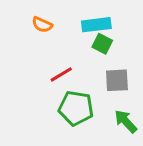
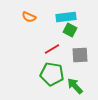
red line: (61, 74) -> (52, 49), moved
green arrow: (126, 121) -> (75, 86), moved

